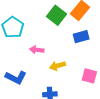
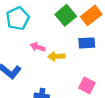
yellow arrow: (57, 66) -> (56, 56), moved

